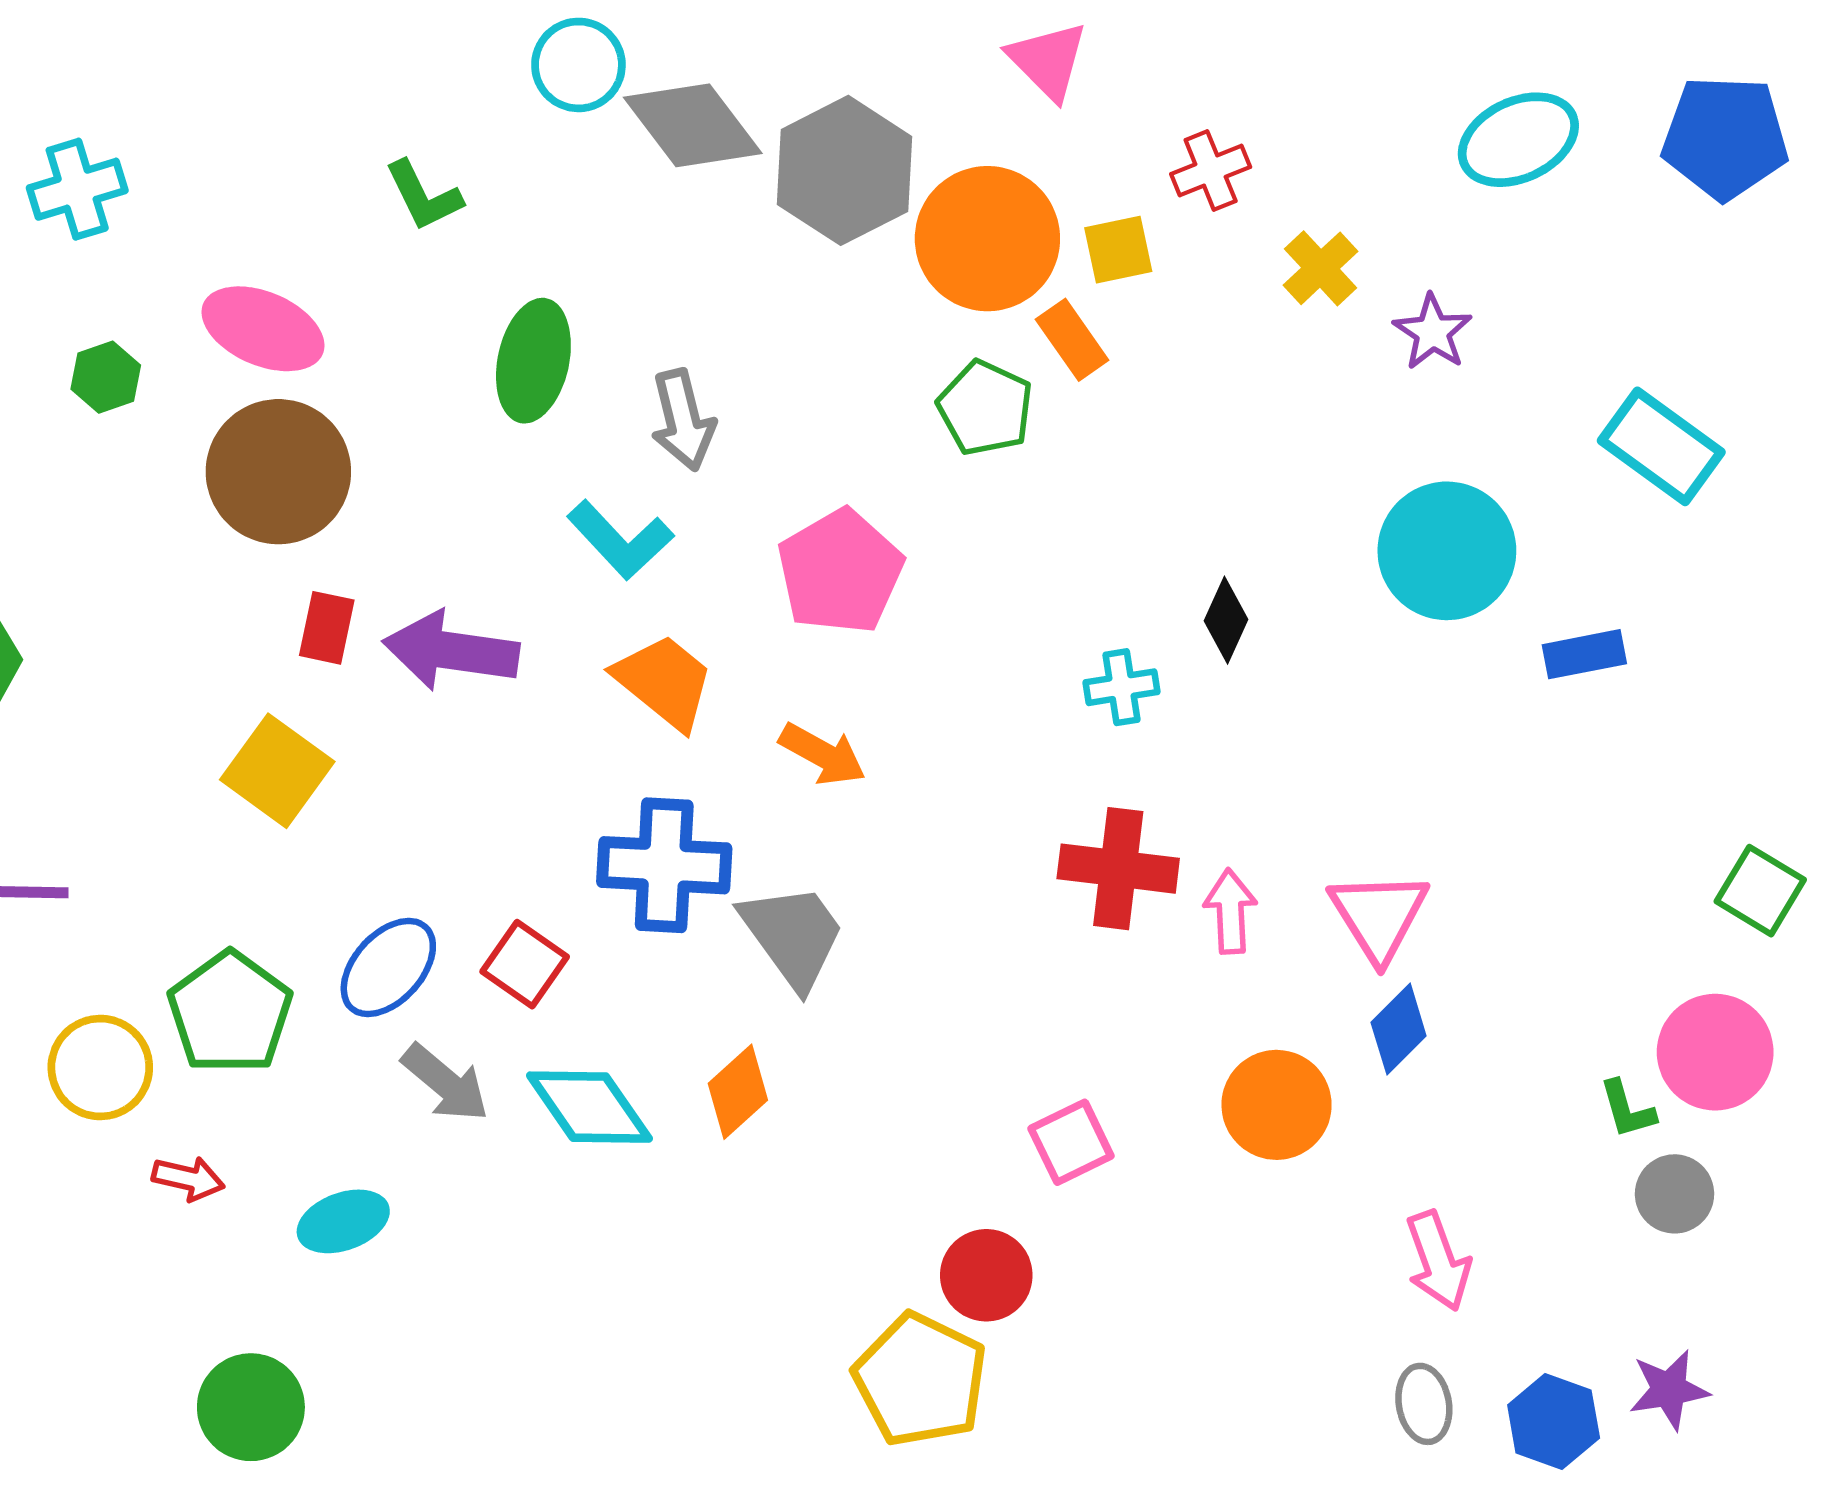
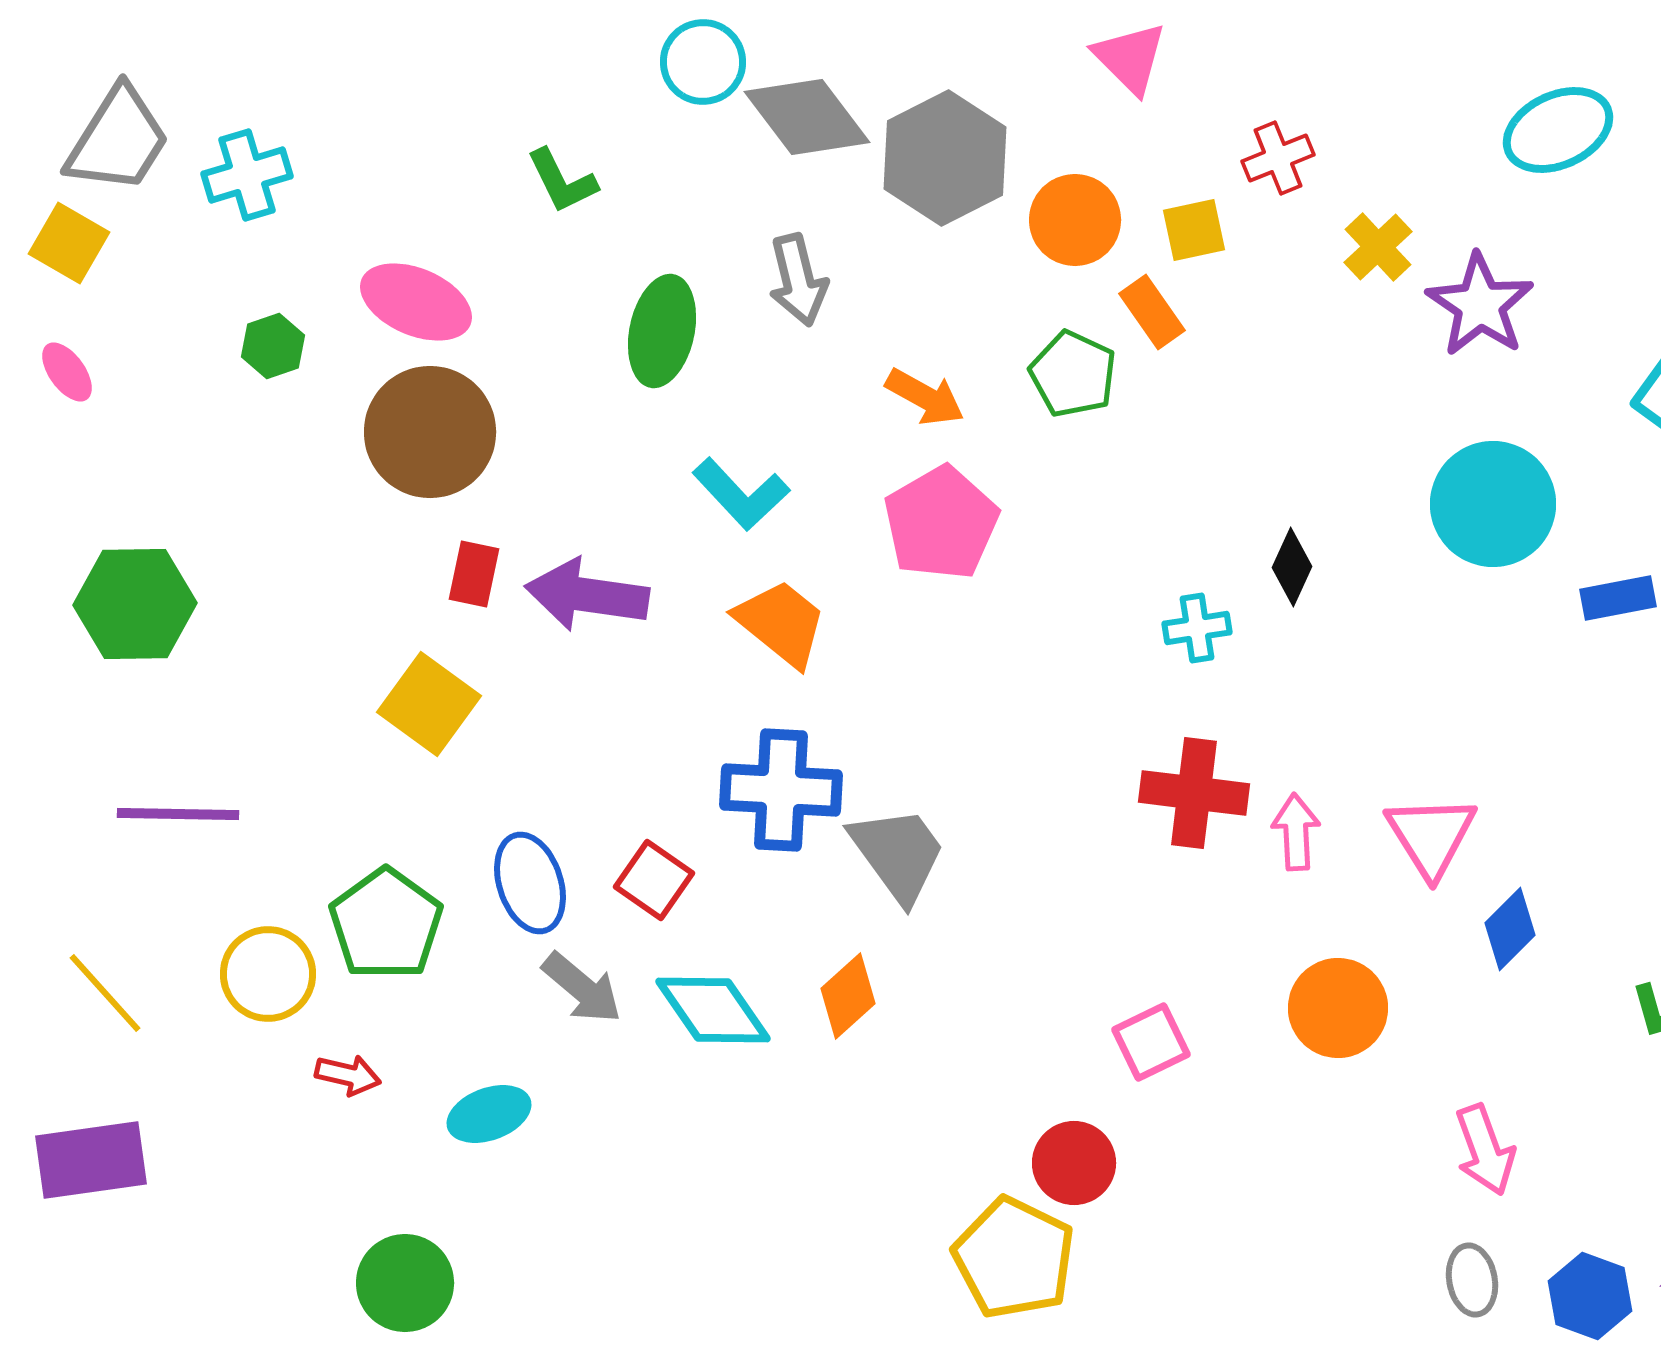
orange circle: (987, 239) -> (1075, 220), size x0.7
purple star: (1433, 332) -> (1480, 305), size x1.5
gray arrow: (683, 420) -> (798, 280), moved
orange arrow: (823, 754) -> (925, 397), moved
blue ellipse: (388, 967) -> (530, 883), turned -60
blue diamond: (1399, 1029) -> (1510, 929), moved

